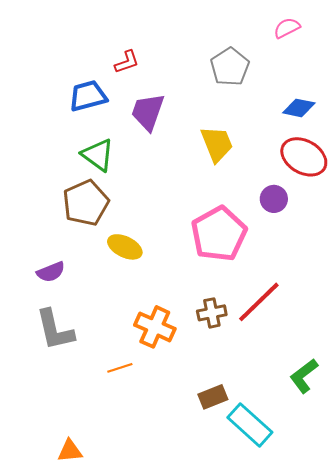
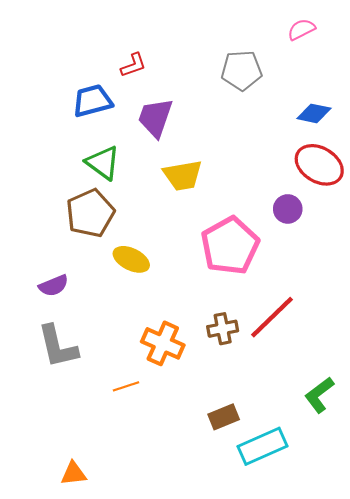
gray pentagon: (230, 67) -> (242, 70), turned 30
yellow trapezoid: (217, 144) -> (183, 175), moved, turned 102
cyan rectangle: (250, 425) -> (263, 446), turned -66

